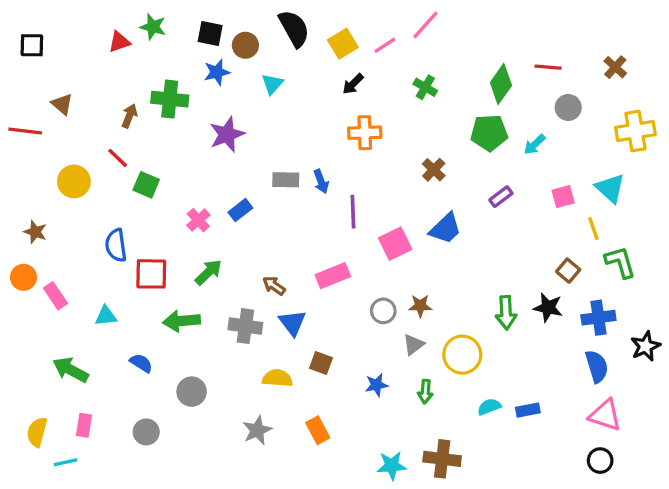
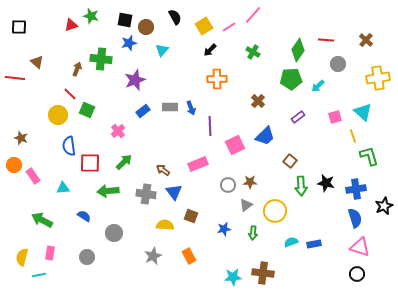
black semicircle: (294, 28) -> (175, 17), size x0.7
yellow circle: (74, 181) -> (58, 115), moved
blue rectangle: (240, 210) -> (143, 111), moved
brown square: (568, 271) -> (290, 161), moved

